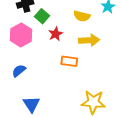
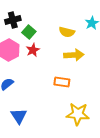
red star: (56, 34) -> (33, 50), moved
orange rectangle: (69, 61) -> (62, 82), moved

